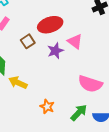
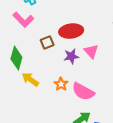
pink semicircle: (90, 84) -> (83, 92), moved
orange star: (47, 107) -> (61, 84), moved

